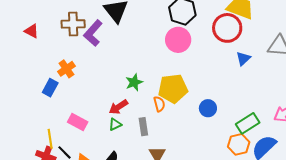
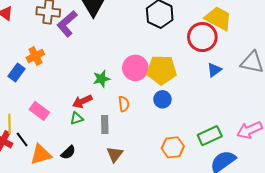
pink circle: (178, 40) -> (135, 68), moved
yellow pentagon: (173, 89) -> (162, 70), moved
blue circle: (208, 108) -> (162, 99), moved
orange hexagon: (239, 144) -> (173, 147), moved

